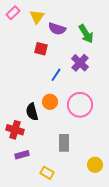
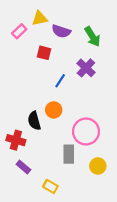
pink rectangle: (13, 13) -> (19, 31), moved
yellow triangle: (37, 17) -> (40, 18), turned 42
pink circle: (80, 105) -> (86, 131), moved
purple rectangle: (22, 155) -> (23, 167), turned 56
yellow circle: (95, 165) -> (98, 166), moved

